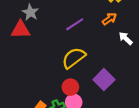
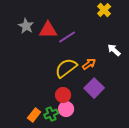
orange arrow: (109, 19) -> (89, 64), moved
red triangle: (21, 30) -> (48, 30), moved

